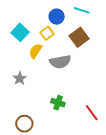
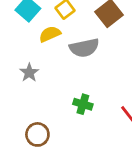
yellow semicircle: (36, 51) -> (50, 34), turned 35

